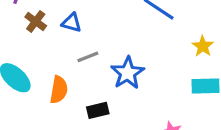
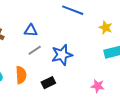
blue triangle: (72, 23) -> (31, 30), moved
blue star: (128, 73) -> (62, 55), turned 30

